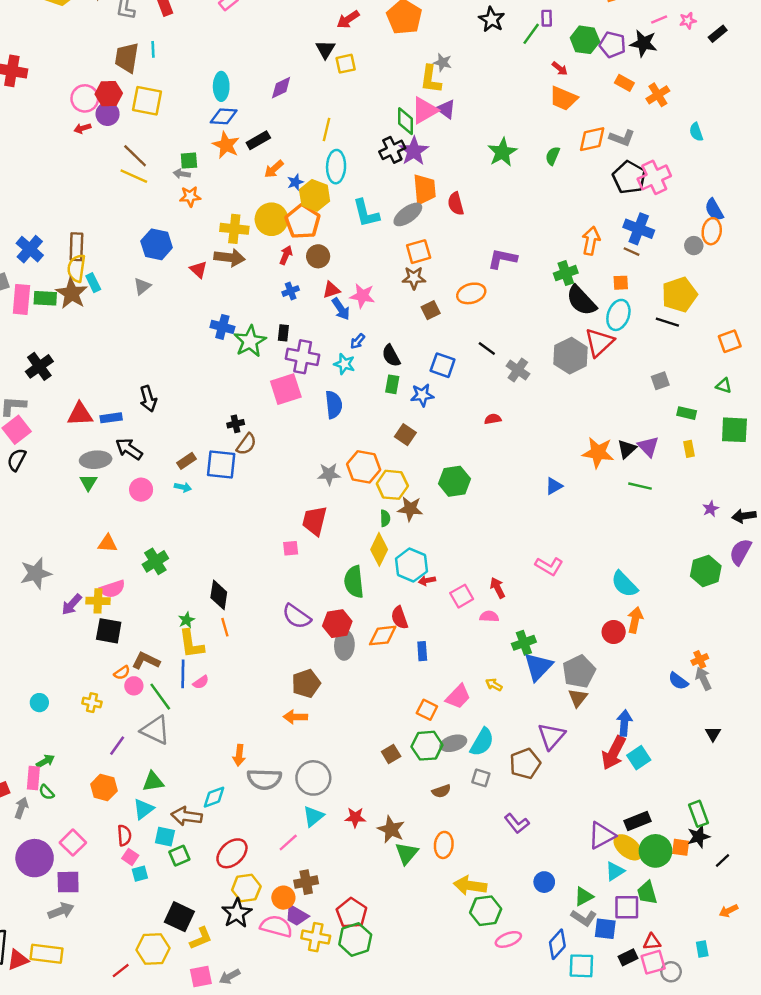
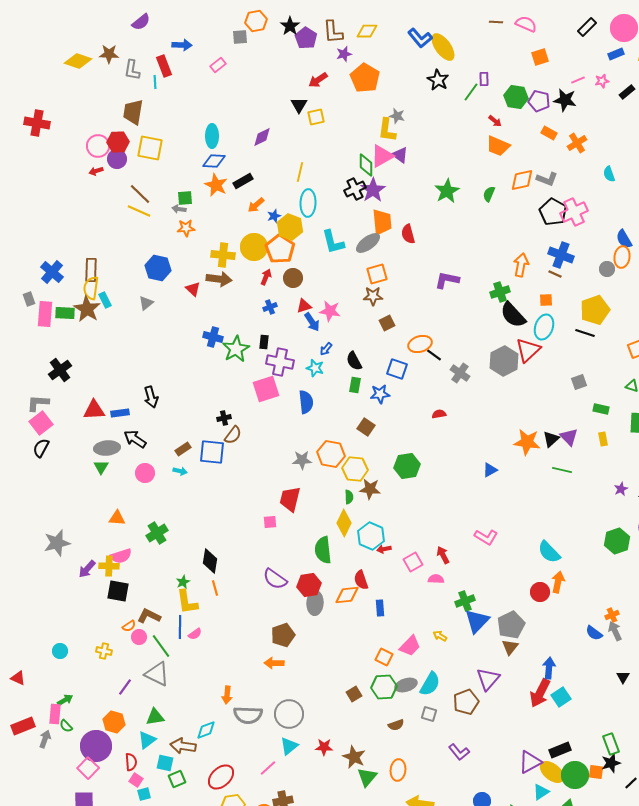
cyan line: (153, 49) -> (155, 82), moved
orange ellipse: (471, 293) -> (420, 344), moved
purple circle: (35, 858) -> (96, 746), moved

